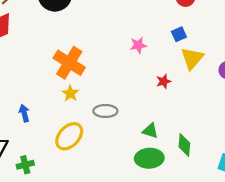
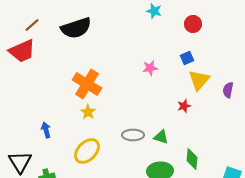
red star: (164, 81) -> (184, 106), moved
gray ellipse: (105, 111) -> (133, 135), moved
green triangle: (150, 131) -> (161, 137), moved

